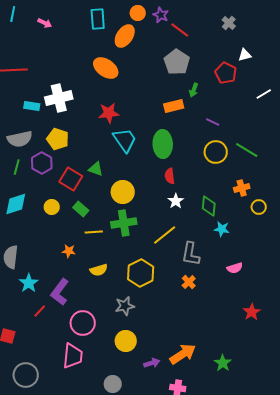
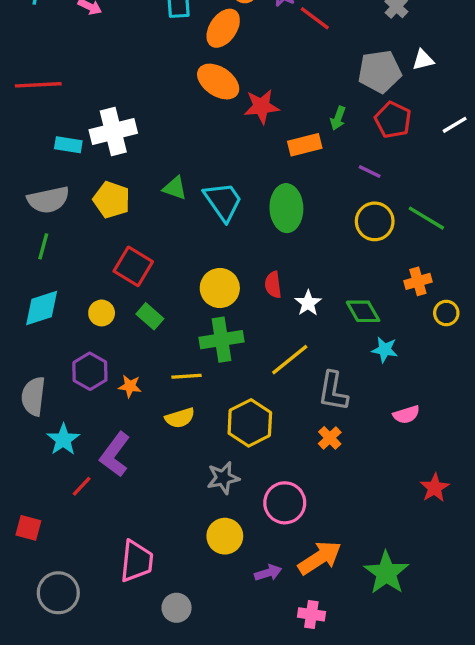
gray pentagon: (177, 62) -> (380, 72), moved, turned 30
orange ellipse: (106, 68) -> (218, 82), moved
red pentagon: (226, 73) -> (393, 120), moved
red star: (109, 113) -> (261, 106), moved
purple hexagon: (42, 163) -> (90, 371), moved
green triangle: (96, 169) -> (175, 188), moved
red semicircle: (170, 176) -> (273, 285), moved
green diamond: (209, 206) -> (363, 311), turned -35
yellow line: (94, 232) -> (187, 376), moved
pink circle: (83, 323) -> (285, 503), moved
green star: (223, 363) -> (386, 573), size x1.5
gray circle: (113, 384) -> (177, 608), moved

